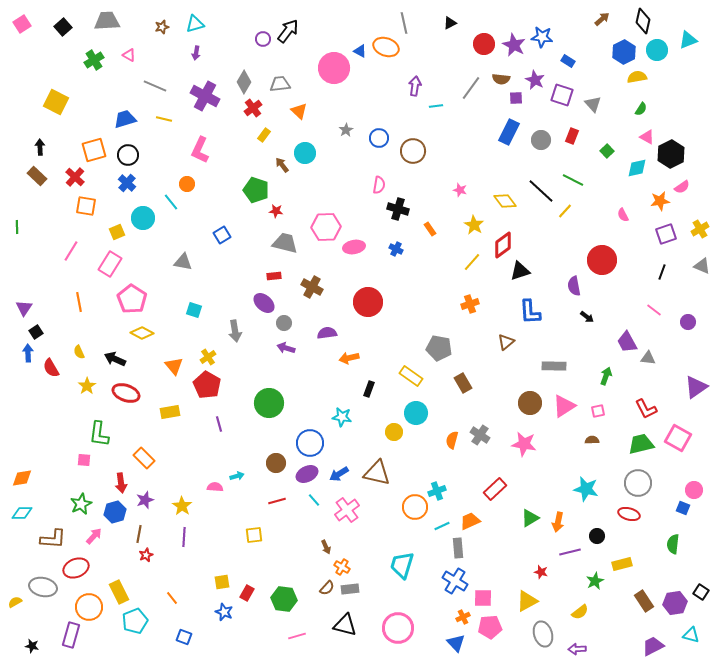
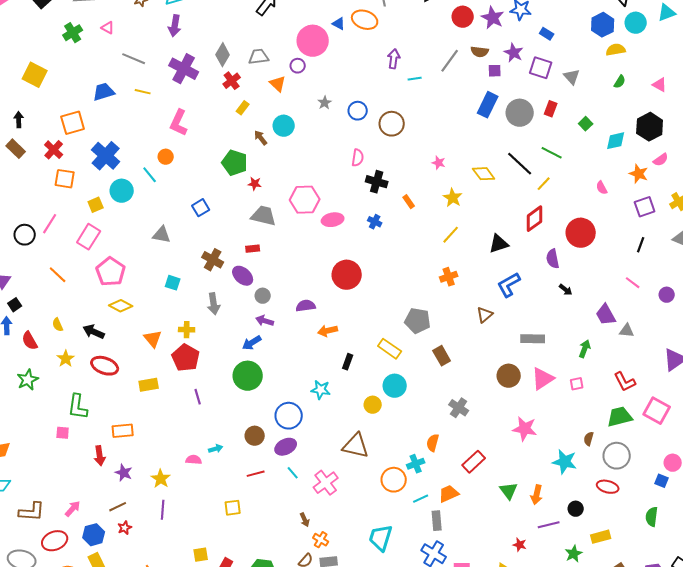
purple circle: (263, 39) -> (298, 66), moved
purple arrow: (196, 53) -> (175, 26), size x1.5
pink triangle: (647, 137) -> (660, 85), moved
gray circle: (541, 140) -> (520, 113), size x1.4
black circle: (128, 155) -> (25, 235), moved
blue cross: (127, 183) -> (106, 156), size x1.6
orange star: (660, 201) -> (639, 174), turned 30
red diamond: (503, 245) -> (535, 219), moved
brown cross: (312, 287) -> (213, 260), moved
orange line: (79, 302) -> (58, 275), turned -36
blue L-shape: (530, 312) -> (509, 285), turned 64
yellow cross: (208, 357) -> (187, 330), turned 35
orange semicircle: (452, 440) -> (433, 443), moved
brown semicircle: (592, 440) -> (589, 439), moved, turned -72
pink star: (524, 444) -> (525, 429), moved
orange rectangle: (144, 458) -> (123, 431), turned -50
blue arrow: (339, 474) -> (252, 343), moved
purple star: (145, 500) -> (124, 473), turned -30
green star: (81, 504) -> (28, 380), moved
blue hexagon: (115, 512) -> (94, 535), moved
green triangle: (530, 518) -> (509, 491), turned -36
brown line: (139, 534) -> (118, 507), turned 54

